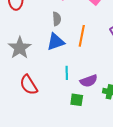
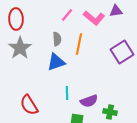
orange line: (82, 36) -> (79, 44), moved
gray star: (20, 48) -> (20, 48), moved

